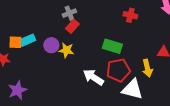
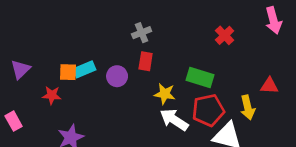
red cross: (130, 15) -> (225, 35), turned 32
red rectangle: (72, 26) -> (146, 61), moved, turned -32
yellow star: (66, 50) -> (165, 94), moved

